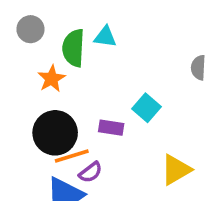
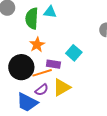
orange star: (52, 79) -> (37, 45), moved
orange line: (72, 156) -> (42, 73), moved
yellow triangle: (176, 170) -> (62, 87), moved

